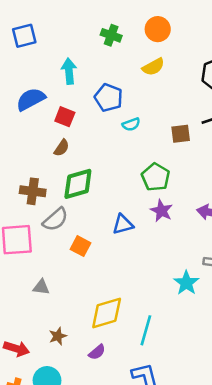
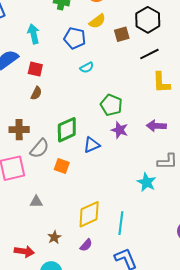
blue pentagon: (109, 98) -> (75, 38), moved
brown square: (181, 134) -> (122, 34), moved
green diamond: (78, 184) -> (67, 130), moved

